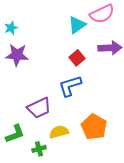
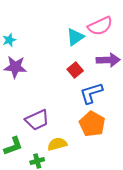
blue L-shape: (70, 86) -> (91, 93), moved
orange pentagon: (94, 127) -> (92, 124), moved

